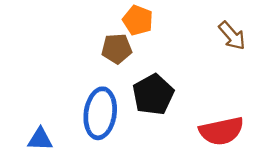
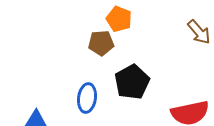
blue ellipse: (100, 113) -> (87, 98), size x0.7

